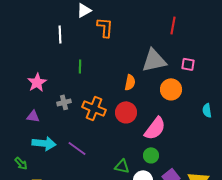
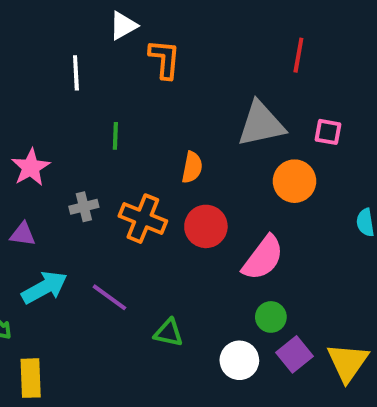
orange semicircle: (130, 82) -> (192, 167), moved
cyan arrow: (44, 143) -> (44, 287), turned -35
green circle: (151, 155) -> (271, 317), moved
green triangle: (122, 166) -> (168, 333), moved

